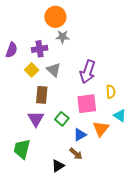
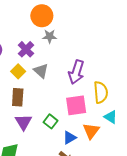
purple cross: (40, 49) -> (26, 49), turned -35
yellow semicircle: (111, 92) -> (101, 92), size x1.5
brown rectangle: (42, 95) -> (18, 97), moved

